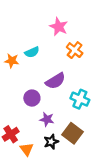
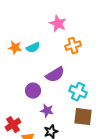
orange cross: (75, 50) -> (73, 46), turned 35
orange star: (12, 61) -> (15, 48), moved
brown square: (72, 133) -> (83, 117), moved, turned -30

